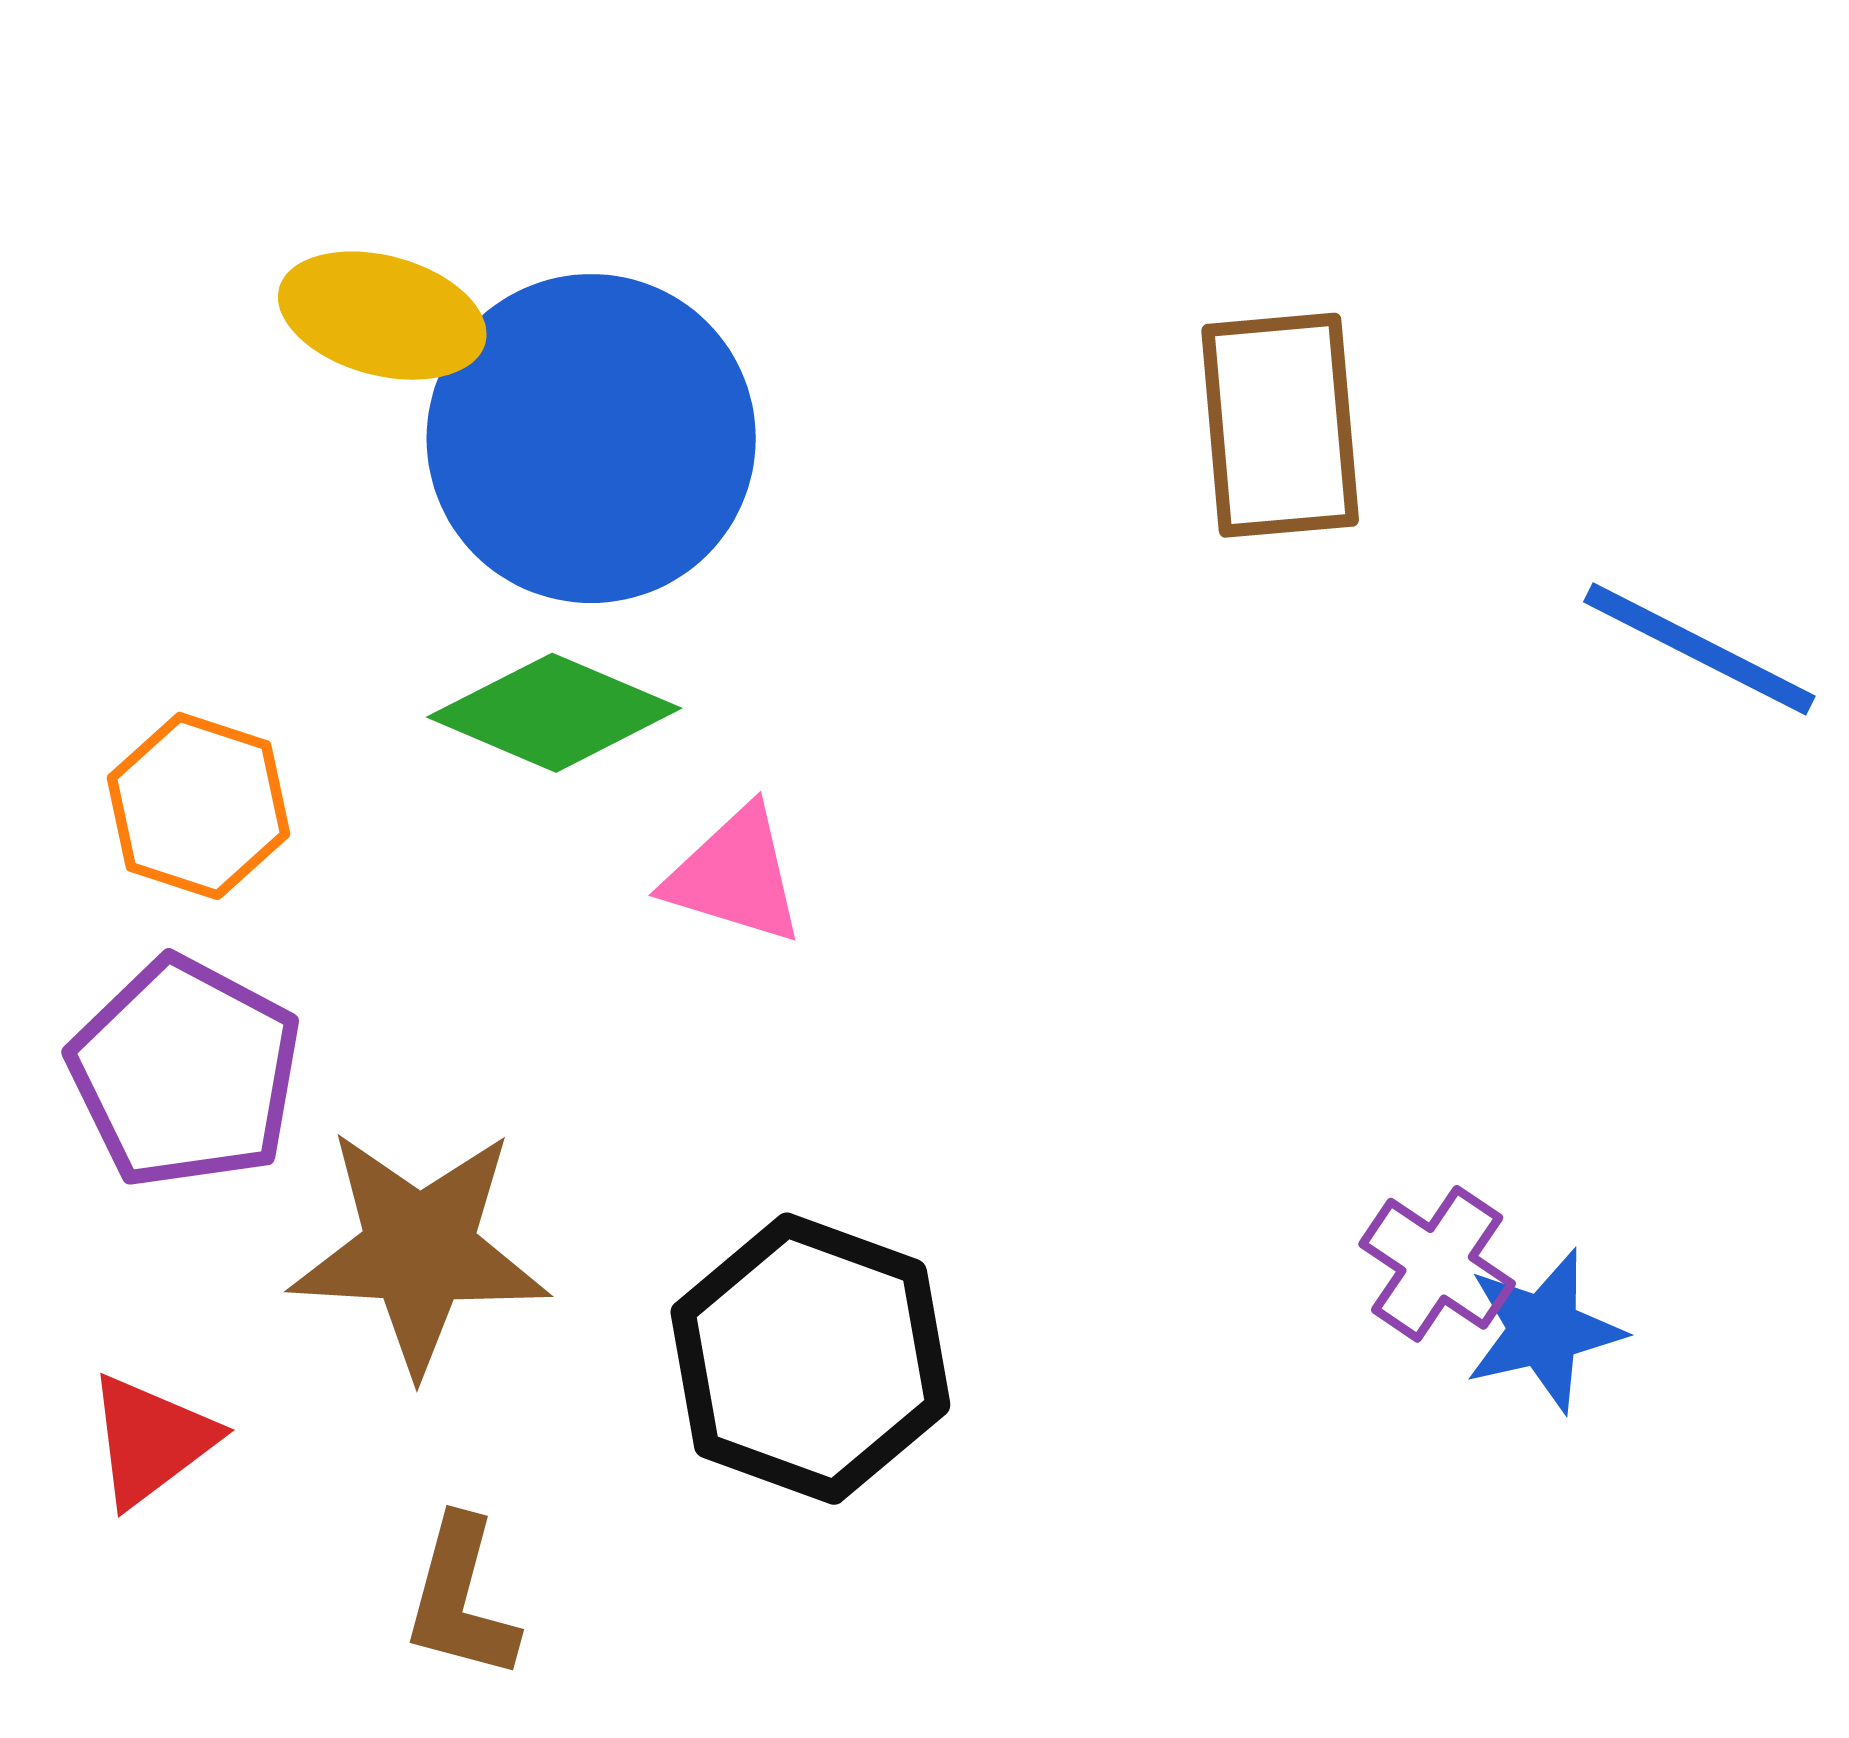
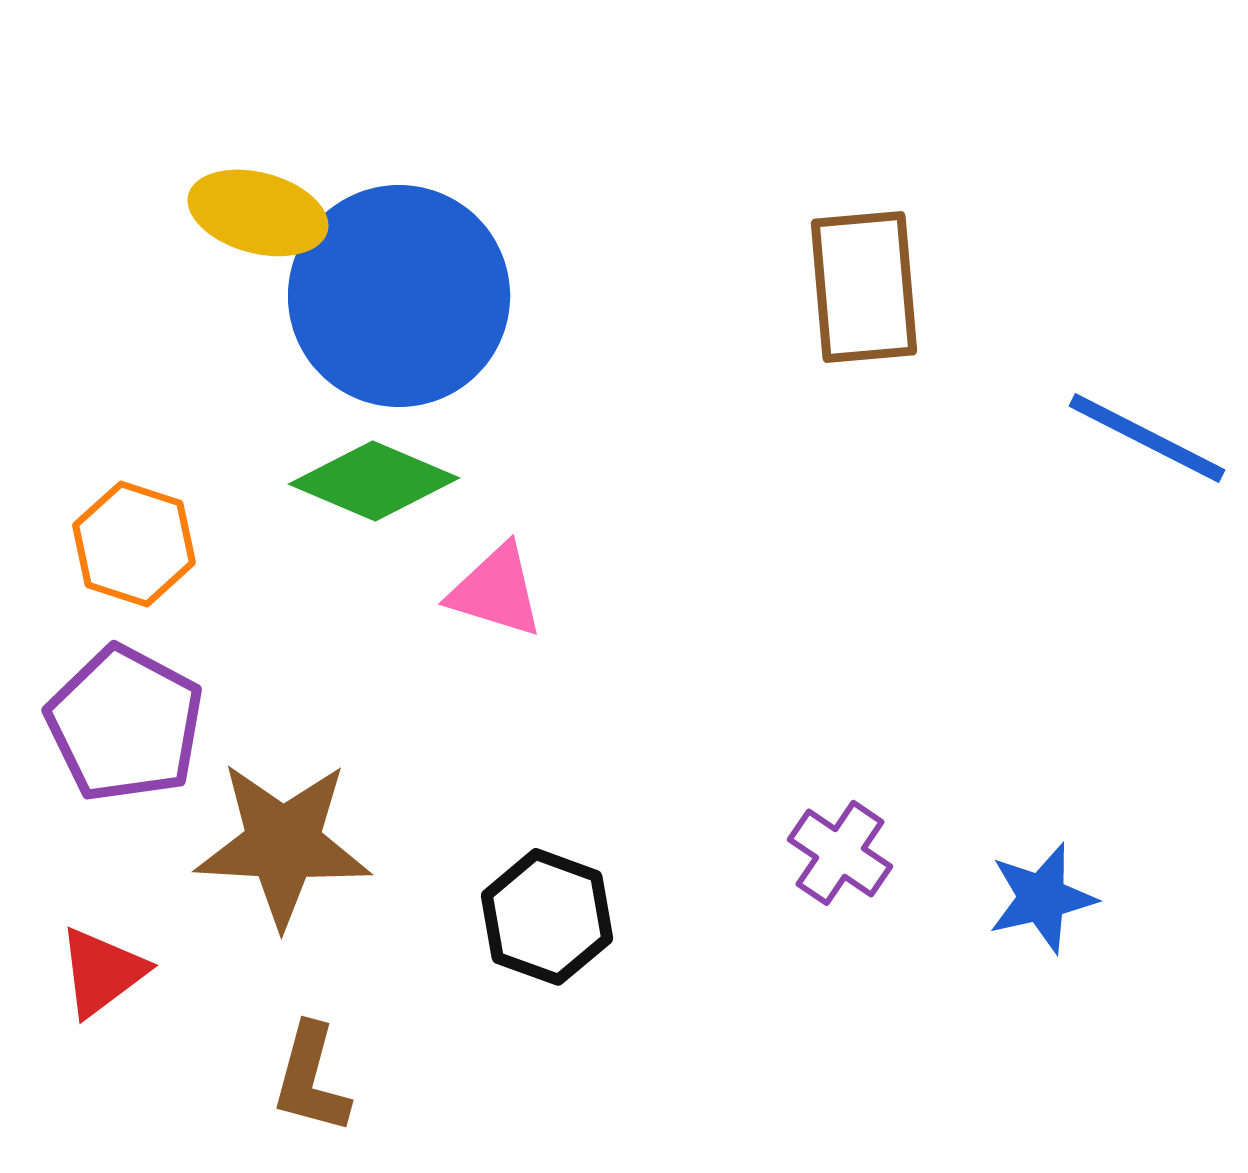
purple cross: (1437, 1264) -> (840, 853), moved
black hexagon: (810, 1359) -> (547, 917), size x0.7

